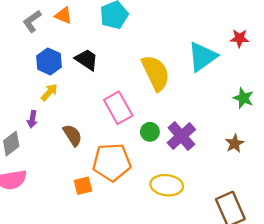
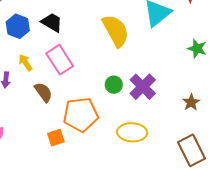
yellow arrow: (49, 92) -> (25, 63), moved, turned -72
pink rectangle: (118, 108) -> (60, 60), moved
brown star: (235, 143) -> (191, 102), moved

